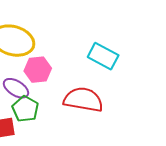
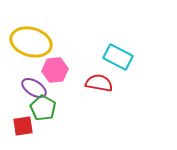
red semicircle: (83, 100) -> (99, 83), moved, size x0.7

